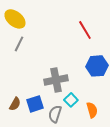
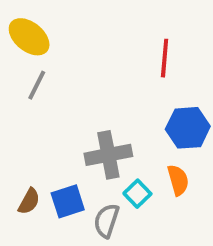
red line: (85, 30) -> (165, 58), turned 36
orange semicircle: (92, 110) -> (178, 180), moved

